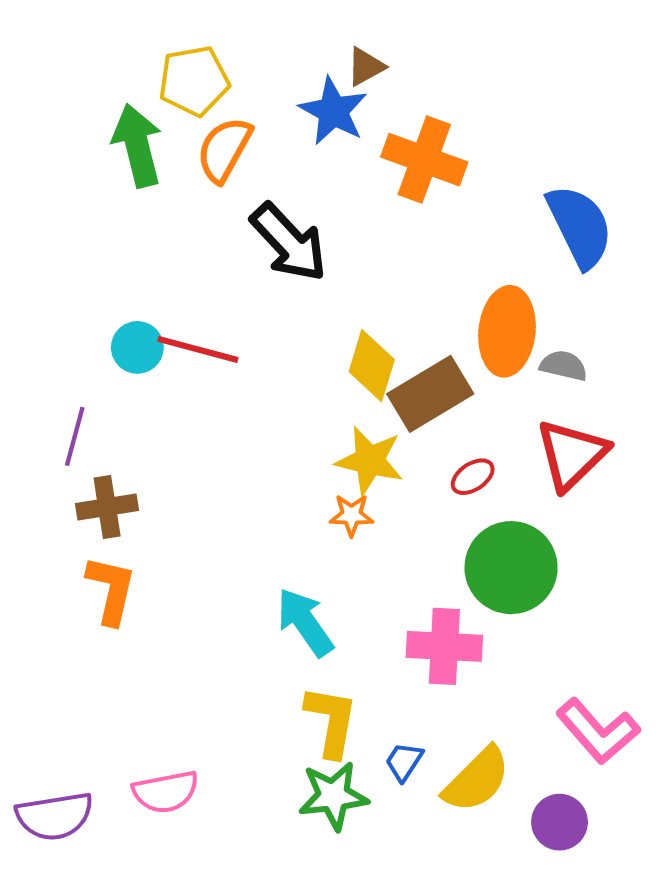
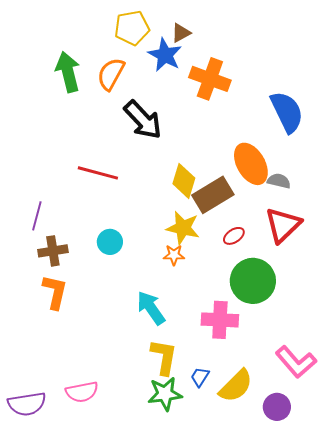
yellow pentagon: (194, 81) -> (132, 28), moved
orange ellipse: (507, 331) -> (251, 164), turned -36
cyan circle: (137, 347) -> (110, 242), moved

